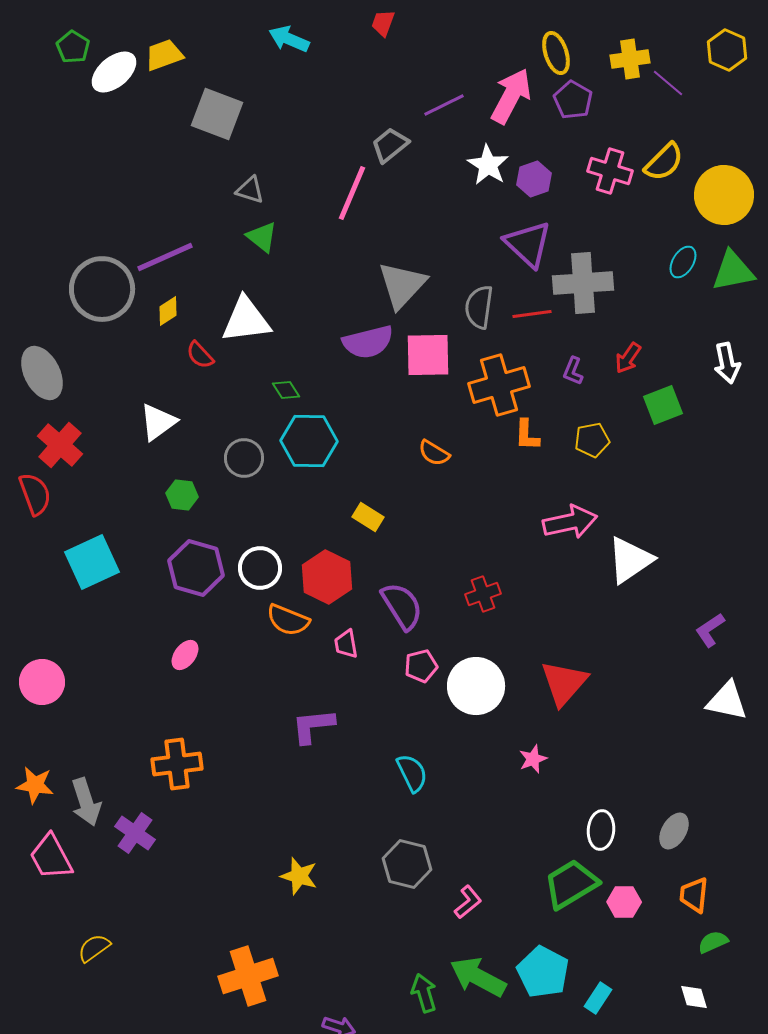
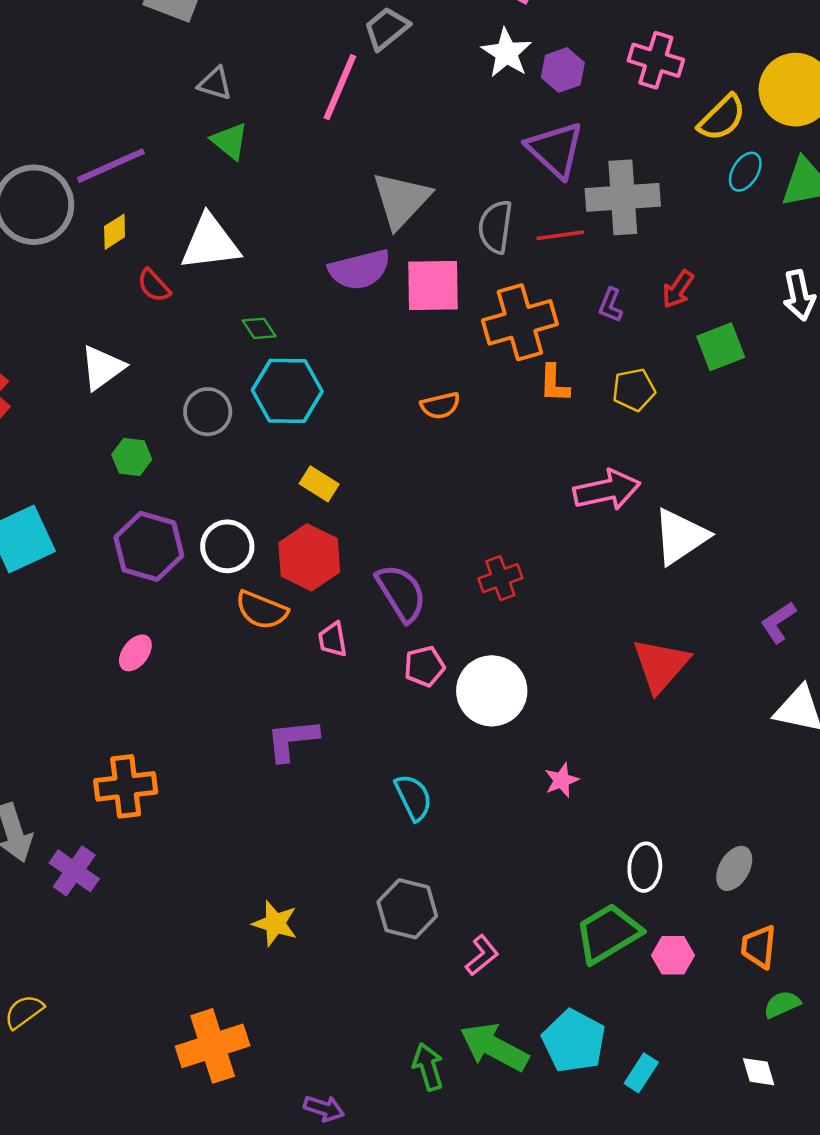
yellow semicircle: (664, 162) -> (722, 118), moved
orange semicircle: (434, 453) -> (440, 406), turned -44
yellow rectangle: (368, 517) -> (319, 484), moved
red triangle: (564, 683) -> (661, 665), moved

